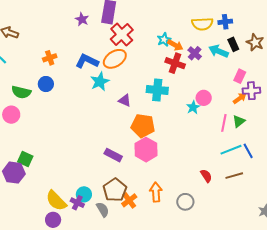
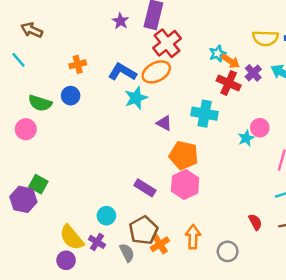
cyan circle: (84, 194) -> (106, 216), moved

